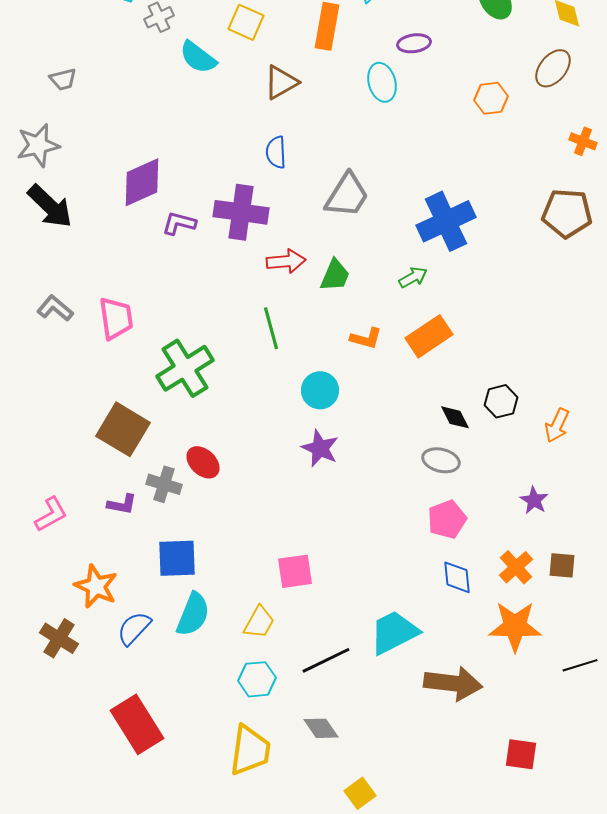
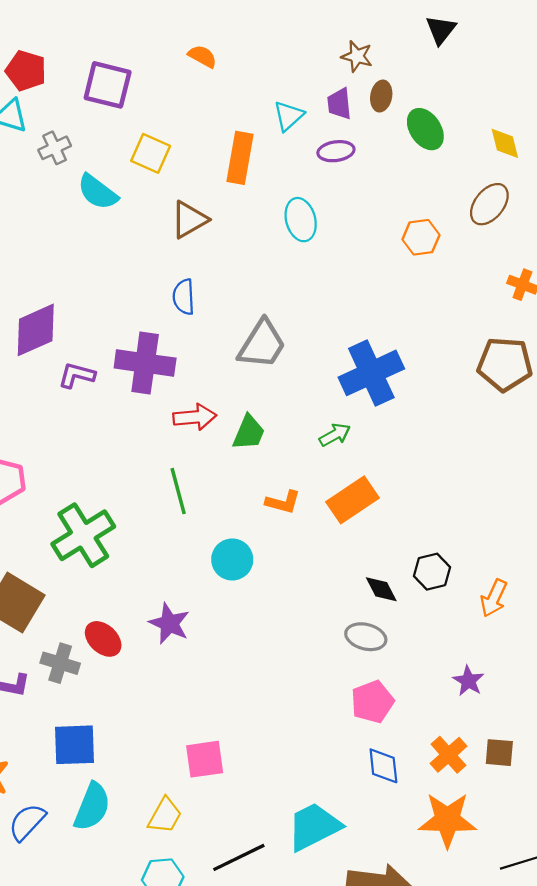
purple ellipse: (414, 43) -> (336, 151), moved
purple star: (320, 448) -> (169, 623), moved

